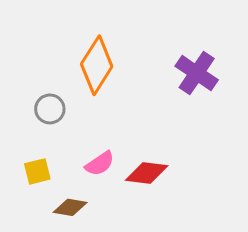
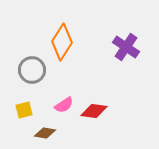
gray circle: (50, 109) -> (32, 70), size x1.4

